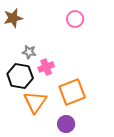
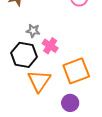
pink cross: (46, 67) -> (50, 46), turned -35

